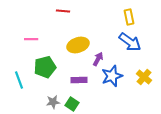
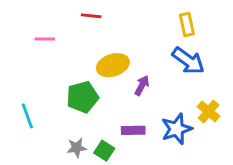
pink line: (31, 39) -> (45, 39), moved
green pentagon: (45, 67) -> (82, 97), moved
blue star: (112, 76) -> (177, 129), moved
purple rectangle: (79, 80) -> (133, 130), moved

